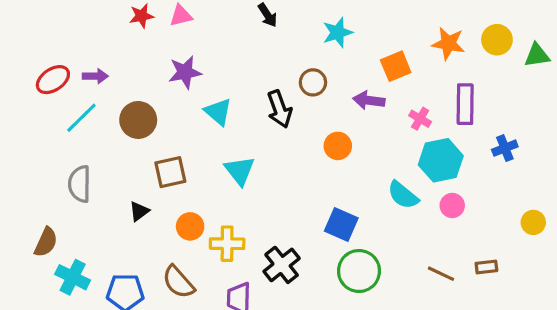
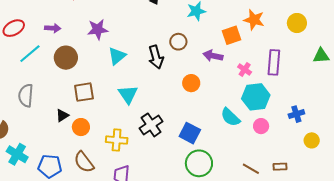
orange star: (448, 43) -> (254, 20), moved
green triangle: (537, 55) -> (321, 56), moved
purple arrow: (95, 76) -> (53, 28), moved
cyan triangle: (218, 112) -> (117, 56), turned 36
blue cross: (505, 148) -> (296, 114), moved
orange circle: (190, 226) -> (81, 127), moved
black cross: (282, 265) -> (151, 125), moved

